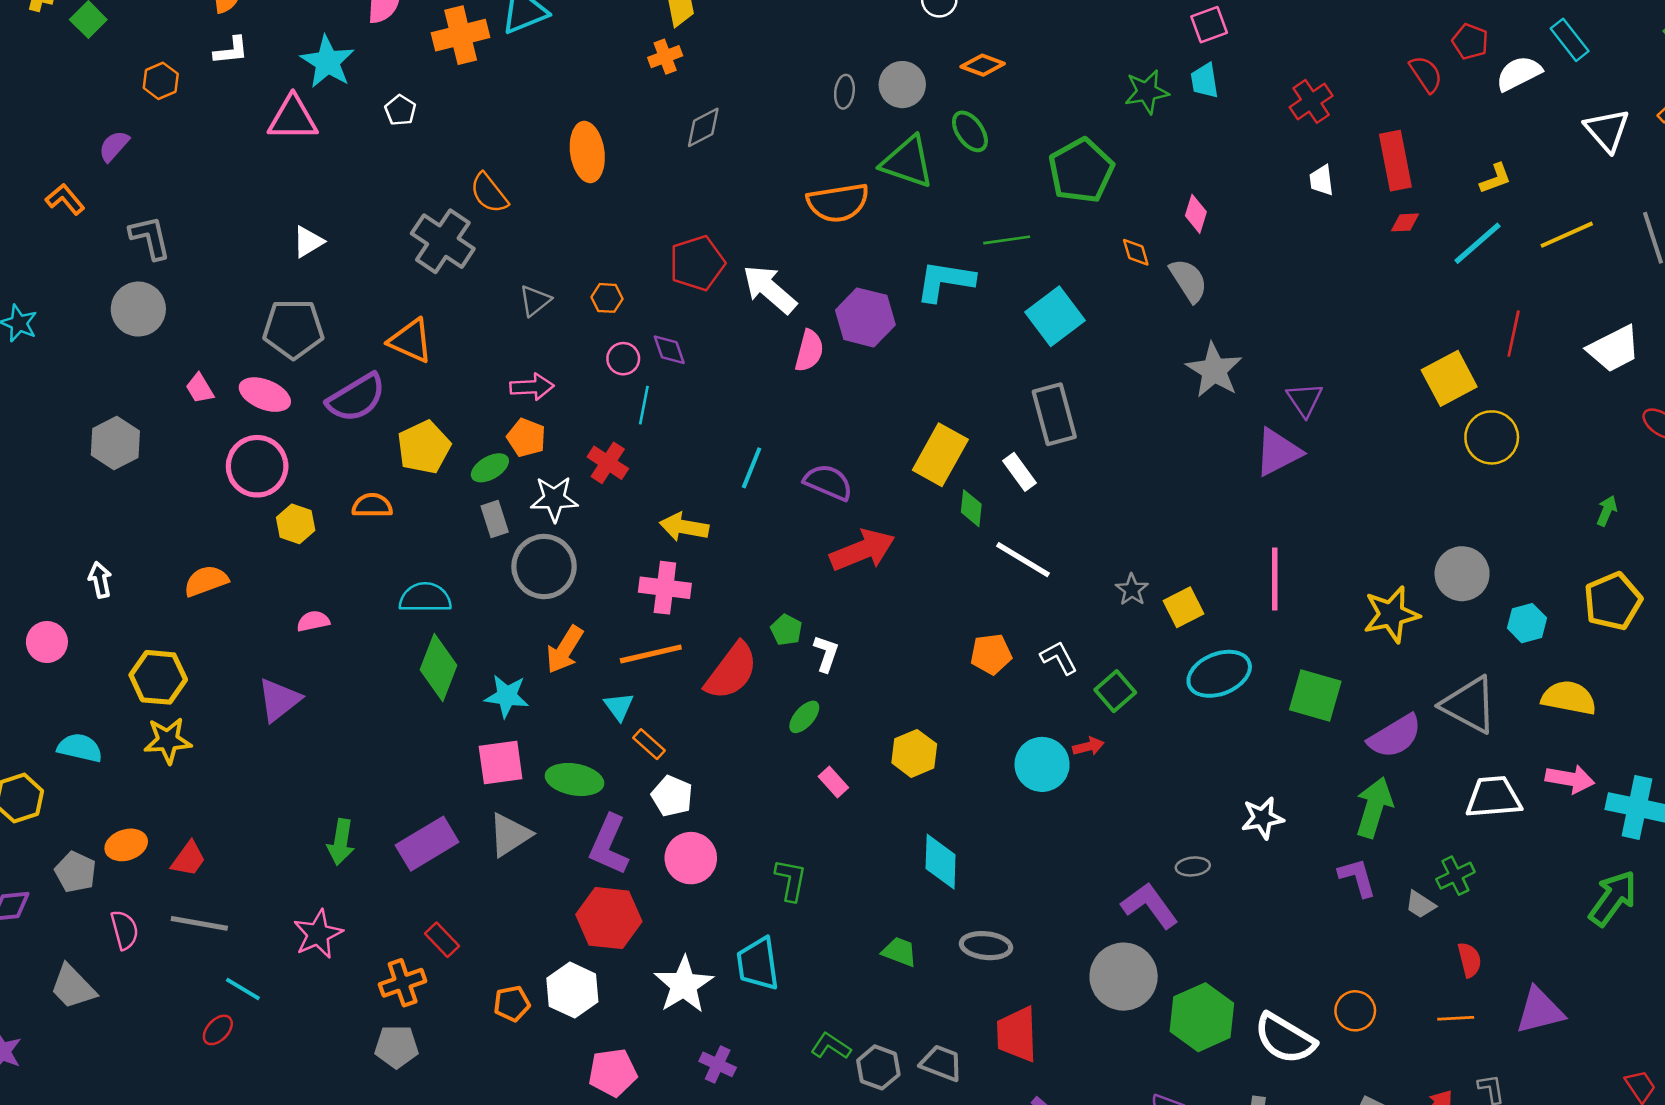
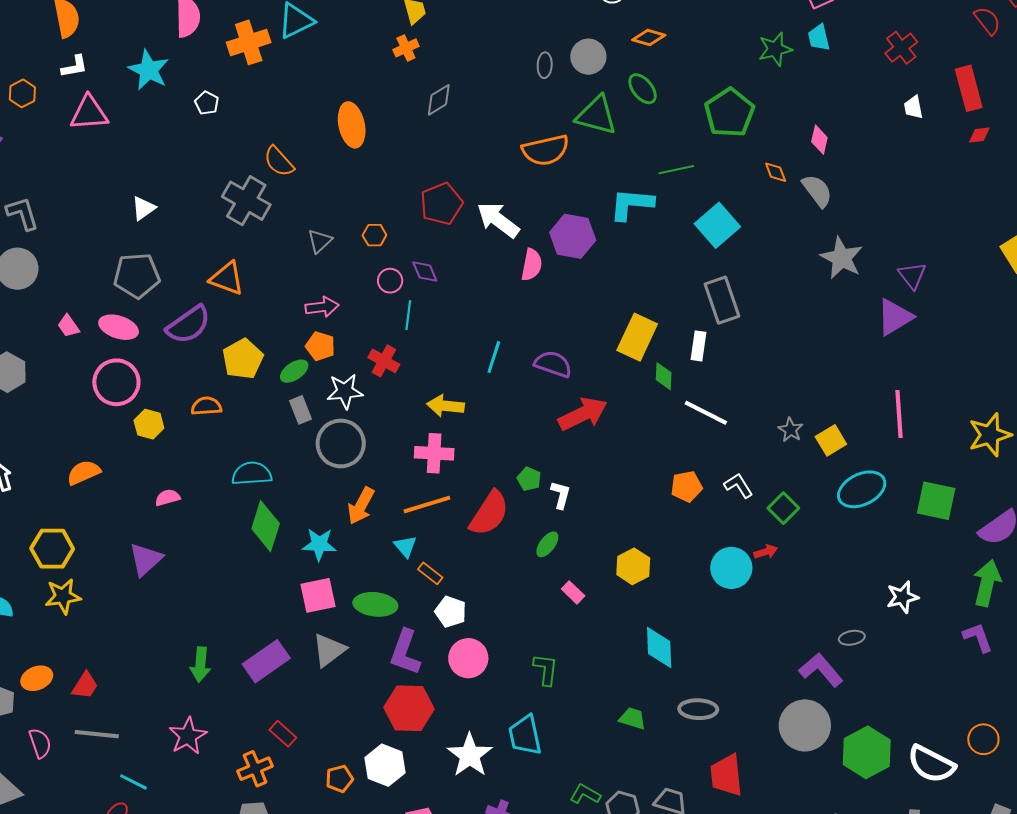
pink triangle: (293, 118) -> (89, 113), moved
white rectangle: (1020, 472) -> (699, 346), turned 48

